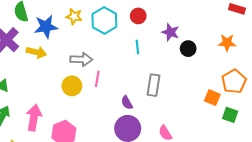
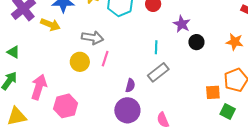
cyan line: (137, 47) -> (156, 47), moved
gray rectangle: (154, 85) -> (158, 72), turned 35
orange square: (212, 98) -> (213, 92), turned -35
purple semicircle: (127, 103) -> (130, 85), turned -144

